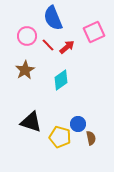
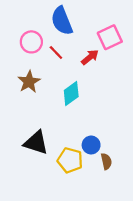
red arrow: (67, 47) -> (90, 57), moved

